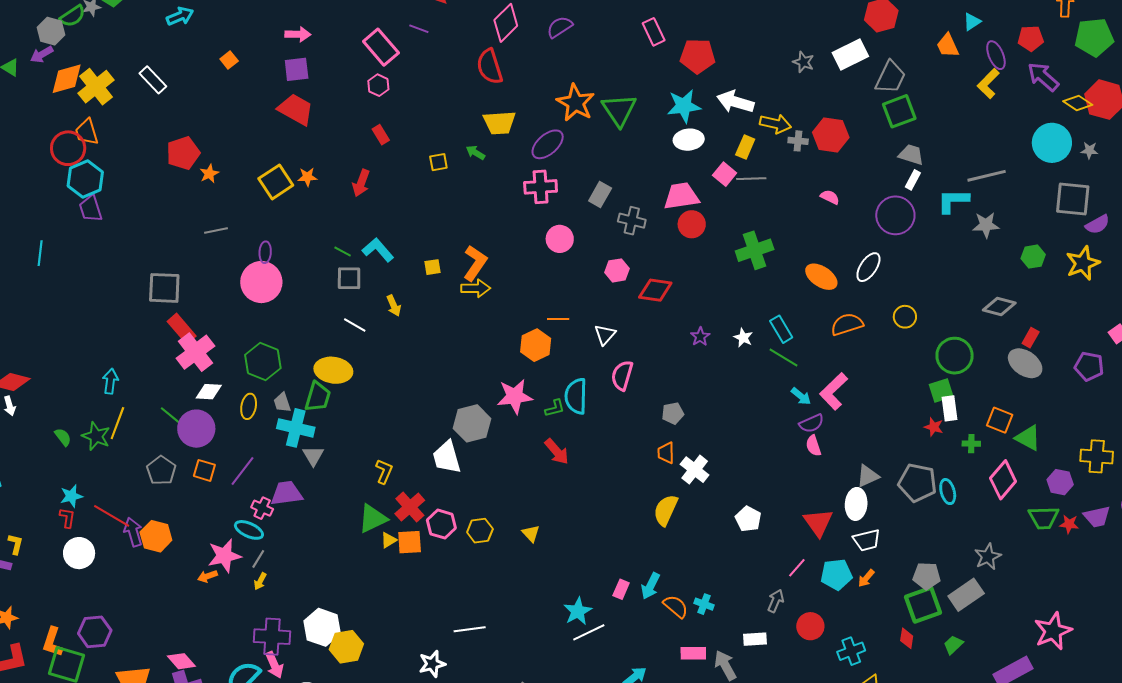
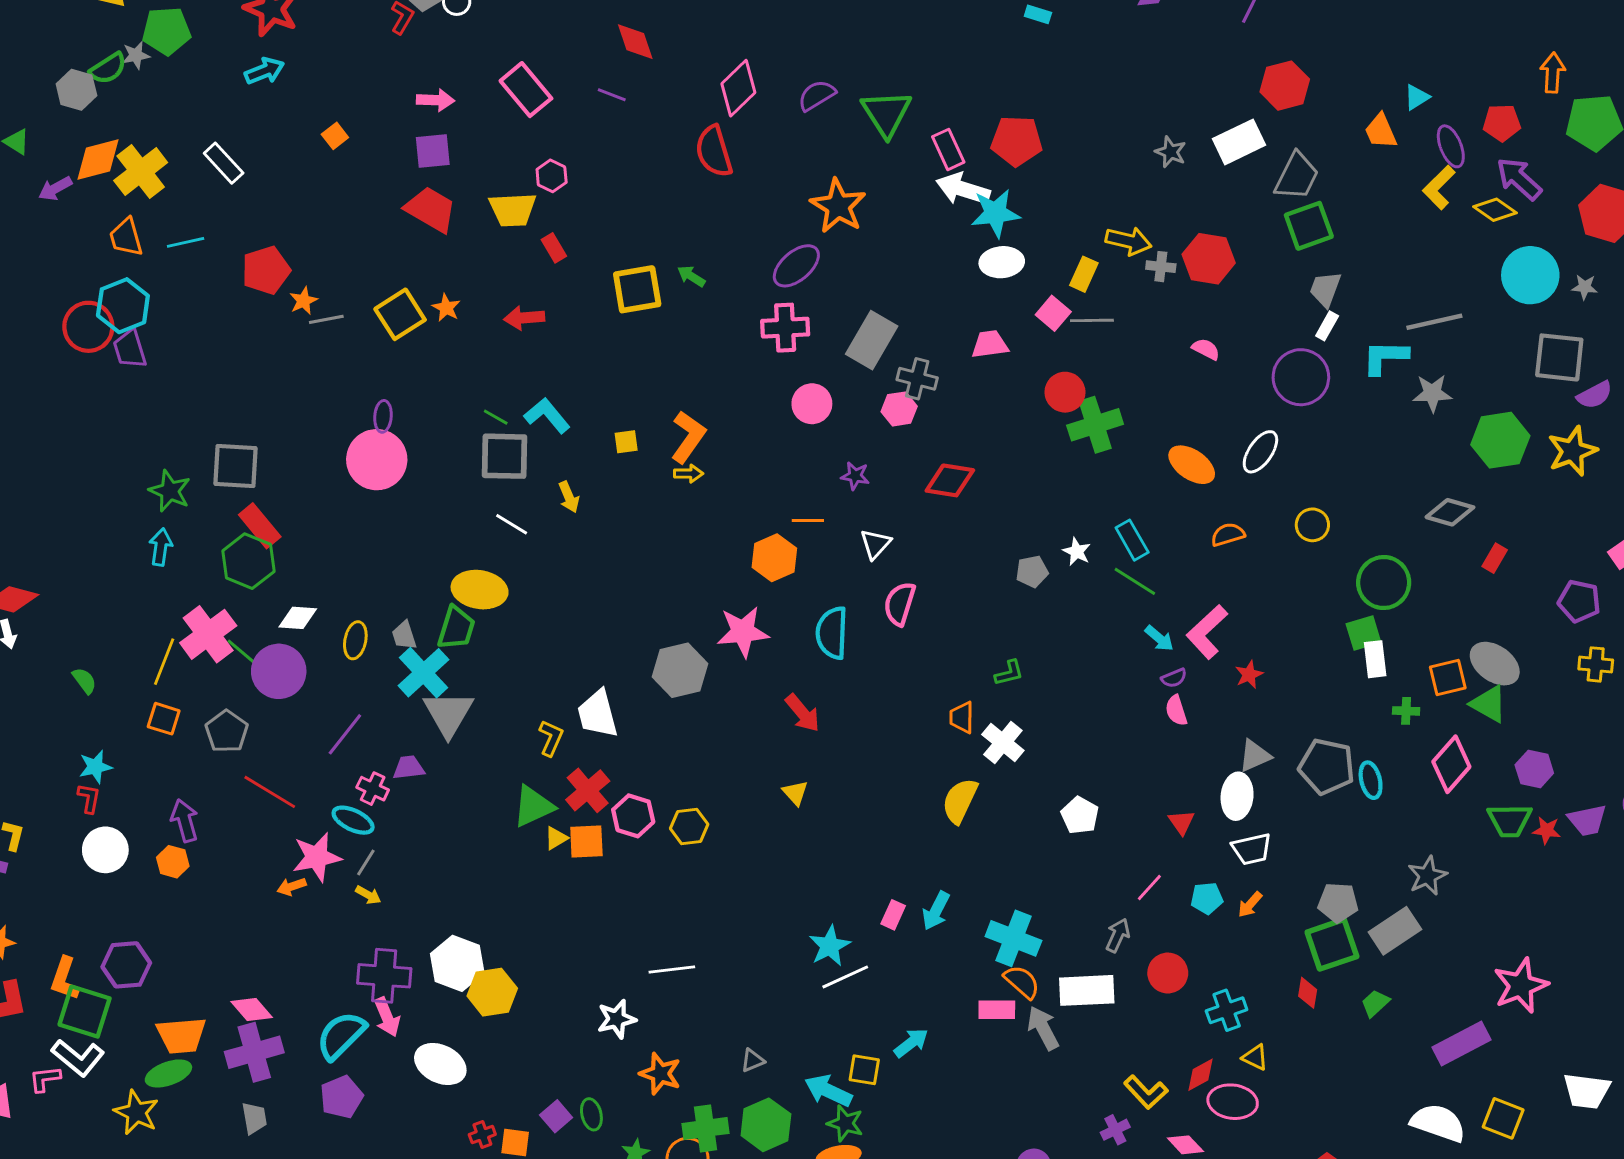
pink rectangle: (654, 32) -> (948, 149), moved
pink rectangle: (381, 47) -> (526, 90), moved
purple arrow: (42, 54) -> (55, 188), moved
white arrow: (735, 102) -> (963, 189), moved
yellow diamond: (1078, 103) -> (1495, 210), moved
green triangle: (619, 110) -> (886, 113), moved
yellow trapezoid: (499, 123) -> (513, 210), moved
red circle: (68, 148) -> (88, 327), moved
gray trapezoid: (911, 155) -> (1325, 289), turned -88
yellow square: (438, 162) -> (637, 289), size x1.8
orange star: (307, 177) -> (446, 308), turned 30
red arrow: (361, 183) -> (524, 318), turned 64
gray rectangle: (600, 195) -> (872, 340), size x1.5
pink trapezoid: (681, 196) -> (990, 344), size x0.7
red circle: (692, 224) -> (1065, 392), moved
gray line: (216, 231) -> (326, 319), moved
cyan line: (40, 253) -> (186, 242), moved, turned 70
green hexagon: (1033, 257) -> (1500, 440), size x1.6
pink hexagon: (617, 270) -> (899, 409), moved
gray square: (349, 278) -> (505, 456), size x1.4
yellow arrow: (476, 288) -> (689, 474), size x0.7
orange semicircle: (847, 324) -> (1228, 535), size x0.7
purple star: (700, 337) -> (855, 476), moved, turned -30
pink cross: (195, 352) -> (208, 634), moved
green hexagon: (263, 362) -> (248, 561), moved
gray ellipse: (1025, 363) -> (1495, 664), moved
cyan arrow: (110, 381) -> (161, 547), moved
green L-shape: (555, 408) -> (1009, 673), moved
gray pentagon: (673, 413) -> (1032, 572), moved
orange square: (1000, 420) -> (1448, 677), turned -36
purple semicircle: (811, 423) -> (1174, 678), size x0.7
red star: (934, 427) -> (1249, 675), moved, turned 30
cyan cross: (296, 428) -> (424, 673), turned 33
green star: (96, 436) -> (170, 491), moved
gray triangle: (313, 456) -> (448, 713), size x1.6
yellow cross: (1097, 456) -> (1596, 664), moved, size x0.7
white trapezoid: (447, 457) -> (598, 714), moved
orange square: (204, 470) -> (164, 719), moved
purple trapezoid: (287, 493) -> (409, 768), size x0.7
red line: (112, 516) -> (270, 792), moved
red triangle: (818, 522) -> (1181, 822), size x0.6
yellow triangle: (531, 533) -> (795, 793), moved
orange hexagon: (156, 536) -> (173, 862), moved, size x0.7
cyan pentagon: (836, 574) -> (1207, 898), size x0.7
yellow arrow: (260, 581) -> (368, 895), turned -90
cyan cross: (704, 604) -> (1013, 938), size x1.8
orange semicircle: (676, 606) -> (1022, 982), moved
white rectangle: (755, 639) -> (1087, 990), size x1.6

